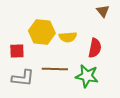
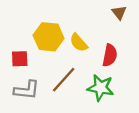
yellow semicircle: (68, 37) -> (79, 43), turned 54
brown line: (55, 69) -> (64, 80), turned -50

